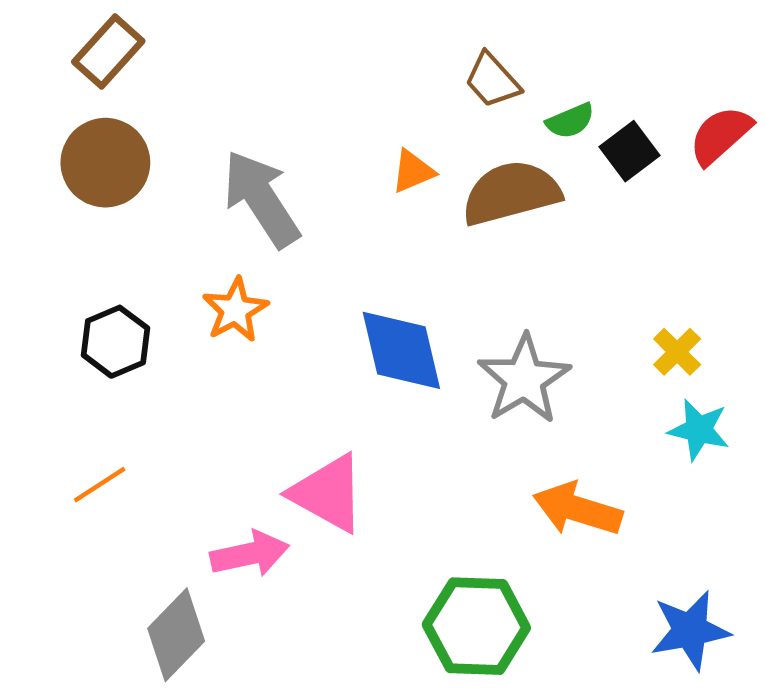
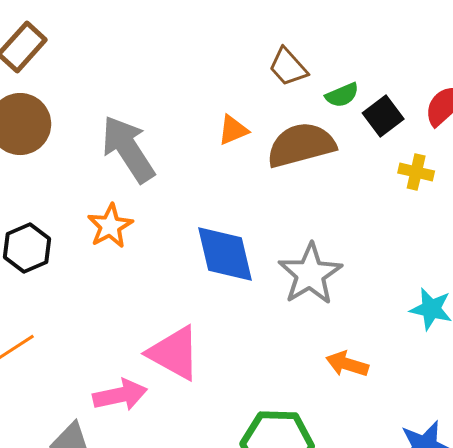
yellow cross: (677, 352) -> (416, 172), moved, turned -32
orange arrow: (577, 509) -> (347, 364), size x0.7

